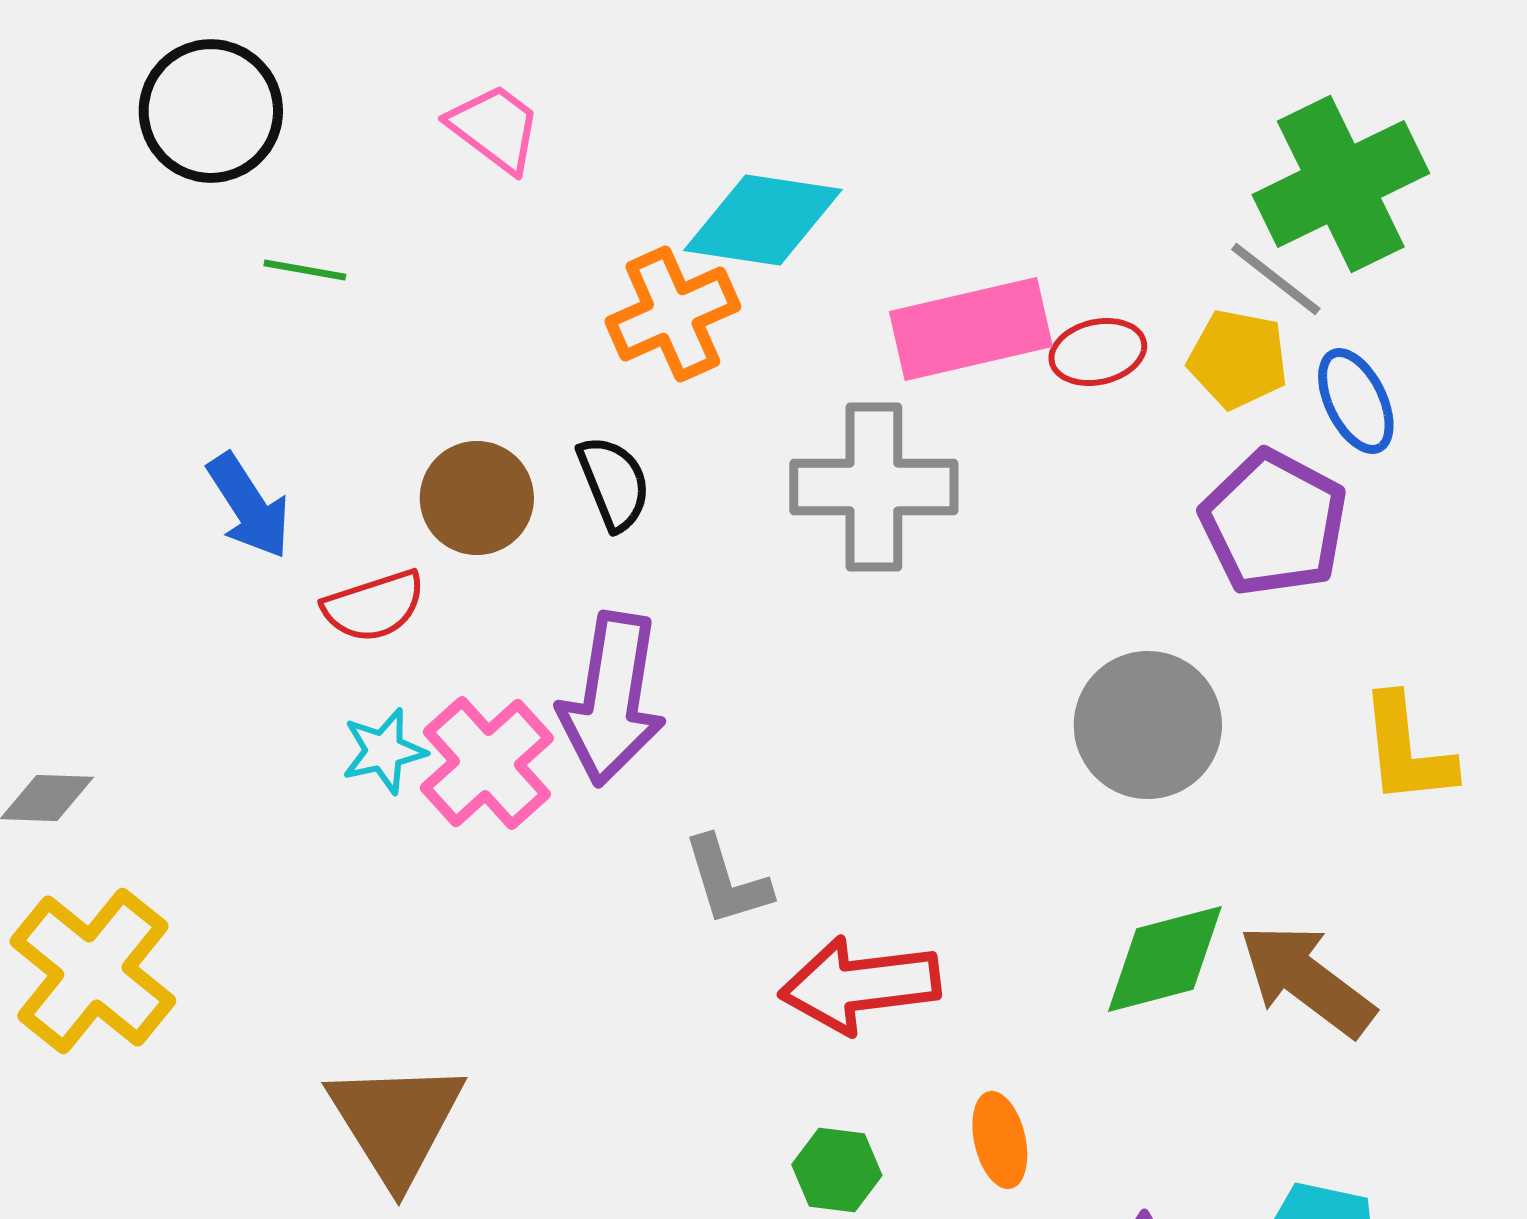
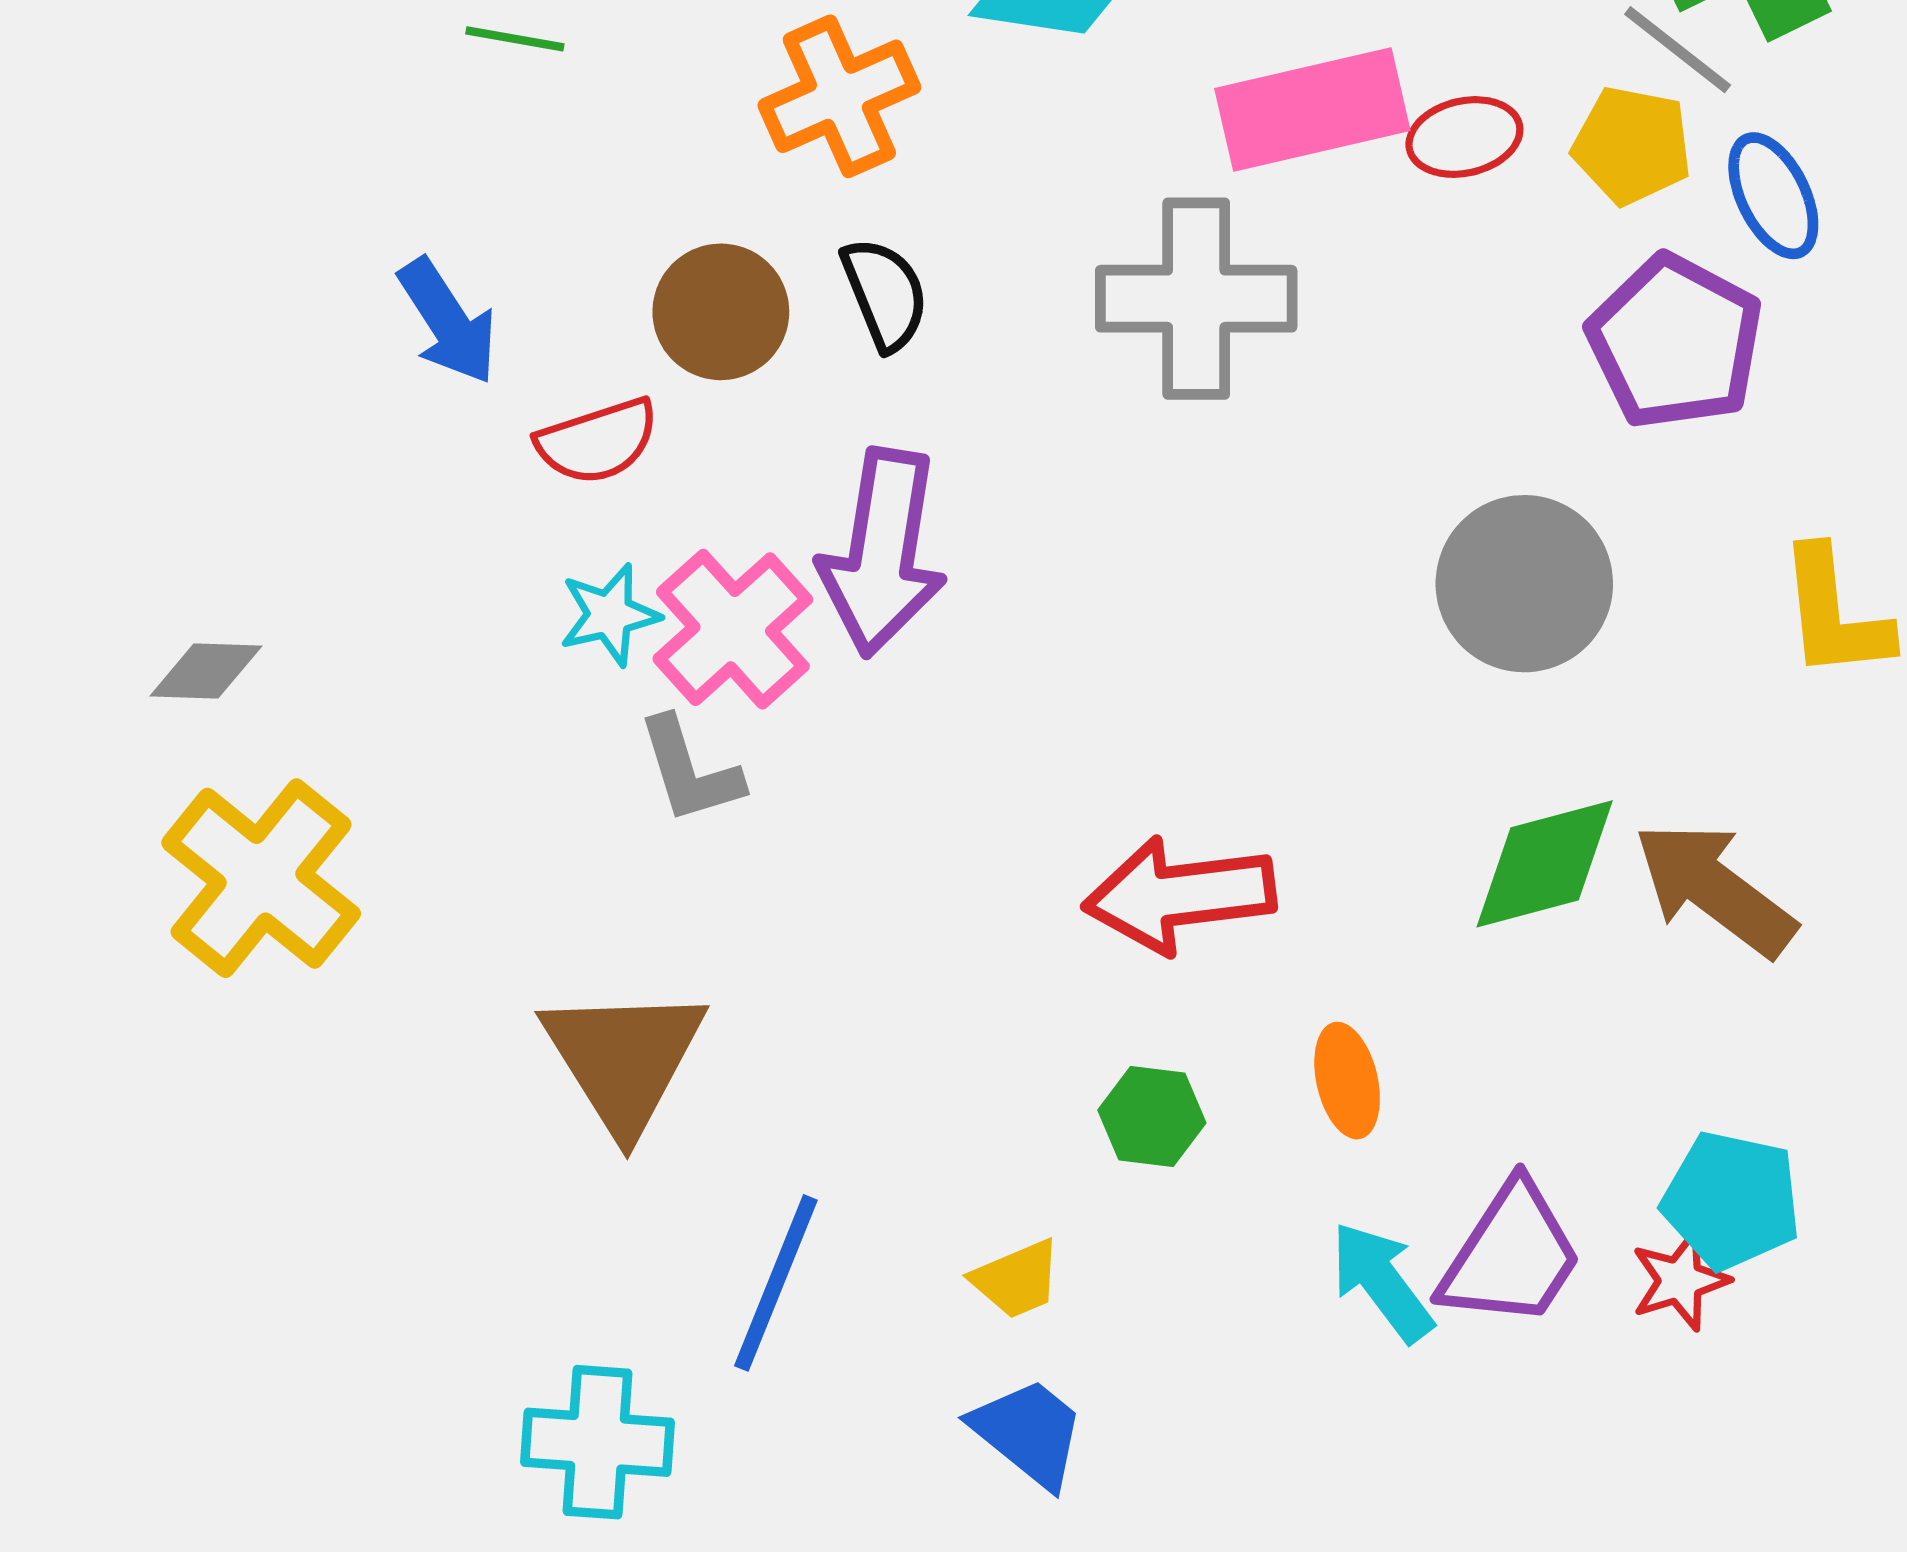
orange cross: (673, 314) -> (839, 96), moved
gray L-shape: (727, 881) -> (690, 770), moved

